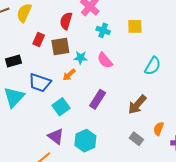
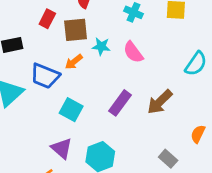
orange arrow: (69, 75) -> (74, 62), moved
brown arrow: (137, 105) -> (160, 102), moved
cyan square: (61, 107) -> (71, 110), turned -30
orange semicircle: (159, 129) -> (198, 134), moved

